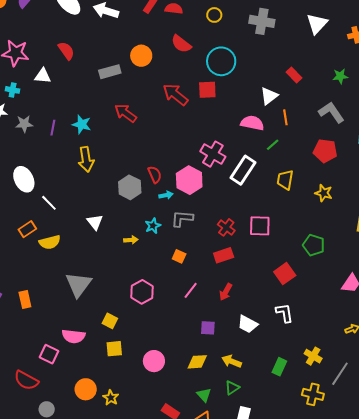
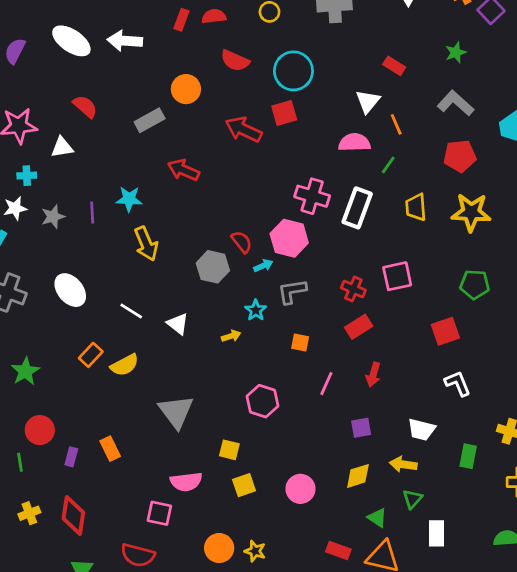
yellow star: (324, 193) -> (471, 212), size x1.6
white line: (49, 203) -> (131, 311), moved
red square: (285, 274) -> (445, 331), turned 30
white trapezoid: (248, 324) -> (421, 430), moved

